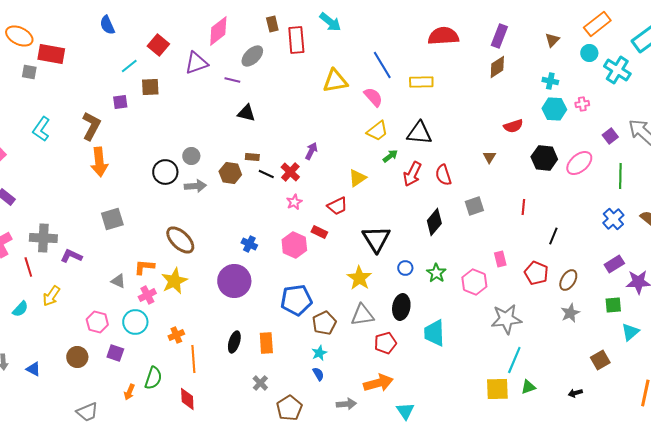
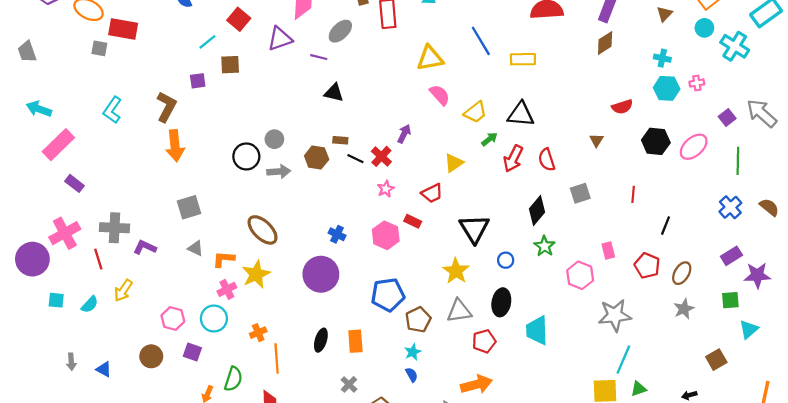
pink semicircle: (373, 97) -> (440, 95), moved
green star: (436, 273) -> (545, 246), moved
gray triangle: (118, 281) -> (196, 248), moved

